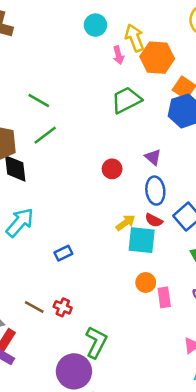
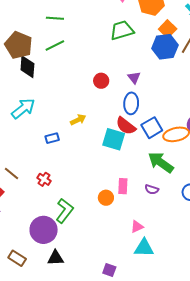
green line: (39, 101) -> (55, 18), turned -36
red semicircle: (154, 220) -> (126, 126), size x1.5
yellow arrow: (126, 223) -> (78, 120), moved
orange circle: (146, 282) -> (106, 198), moved
brown line: (34, 307) -> (11, 173), moved

